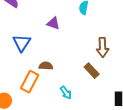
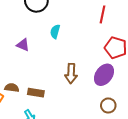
brown rectangle: (92, 71) -> (36, 93), moved, turned -42

